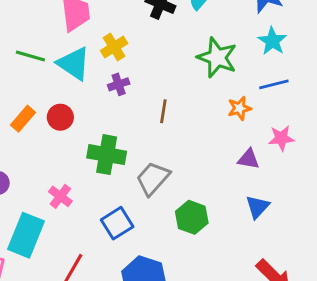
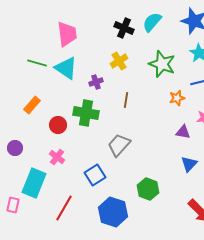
yellow cross: (114, 47) -> (119, 61), moved
red circle: (60, 117) -> (58, 125), moved
green cross: (107, 155) -> (86, 113), moved
green hexagon: (192, 217) -> (148, 189), moved

